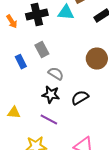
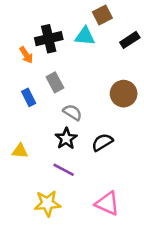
orange arrow: (12, 22) -> (26, 55), moved
black star: (51, 95) -> (66, 139), turned 30
yellow triangle: (14, 113) -> (20, 151), moved

